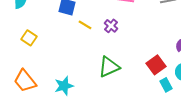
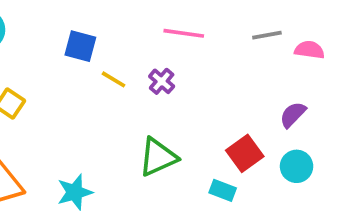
cyan rectangle: (166, 85) -> (223, 190), moved, turned -40

